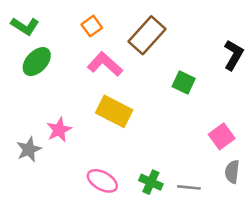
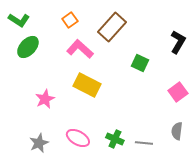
pink square: (222, 136) -> (178, 92), moved
gray star: (29, 149) -> (39, 143), moved

